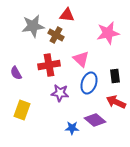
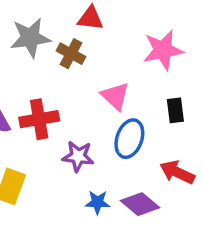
red cross: (49, 65) -> (39, 119), moved
black rectangle: (115, 76) -> (175, 110), moved
blue star: (72, 128) -> (98, 202), moved

